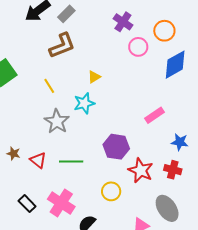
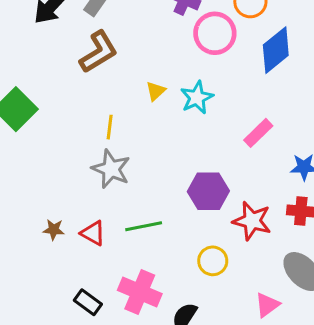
pink circle: (138, 47) -> (215, 33), size x1.4
yellow line: (49, 86) -> (110, 127), moved, turned 49
cyan star: (84, 103) -> (197, 98), moved

